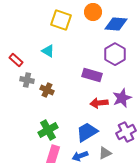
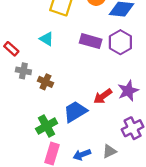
purple rectangle: (92, 75) -> (91, 41), moved
red arrow: (99, 103) -> (103, 96), turned -30
blue trapezoid: (87, 132) -> (75, 112), moved

